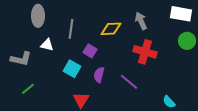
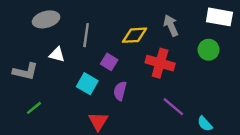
gray ellipse: (38, 16) -> (46, 19), turned 75
green circle: (187, 41) -> (209, 50), moved
red cross: (145, 52) -> (160, 63), moved
purple line: (129, 82) -> (173, 107), moved

